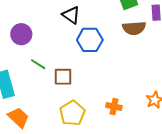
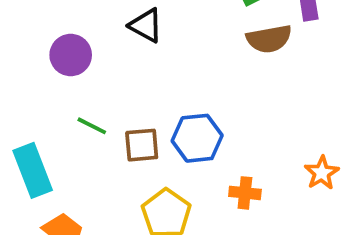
purple circle: (21, 34) -> (71, 55), moved
blue hexagon: (90, 40) -> (197, 138), moved

